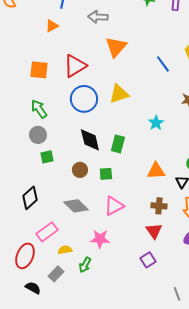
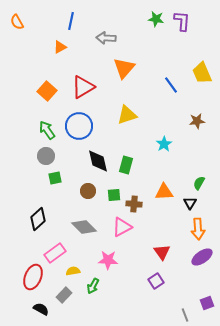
orange square: (39, 70) -> (47, 91), turned 36
blue circle: (84, 99) -> (79, 126), moved
brown cross: (159, 206) -> (134, 204), moved

